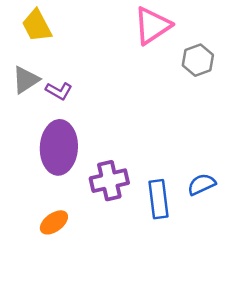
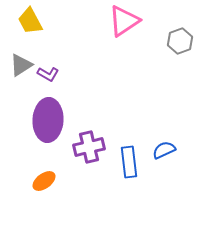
gray hexagon: (198, 60) -> (180, 41), moved

